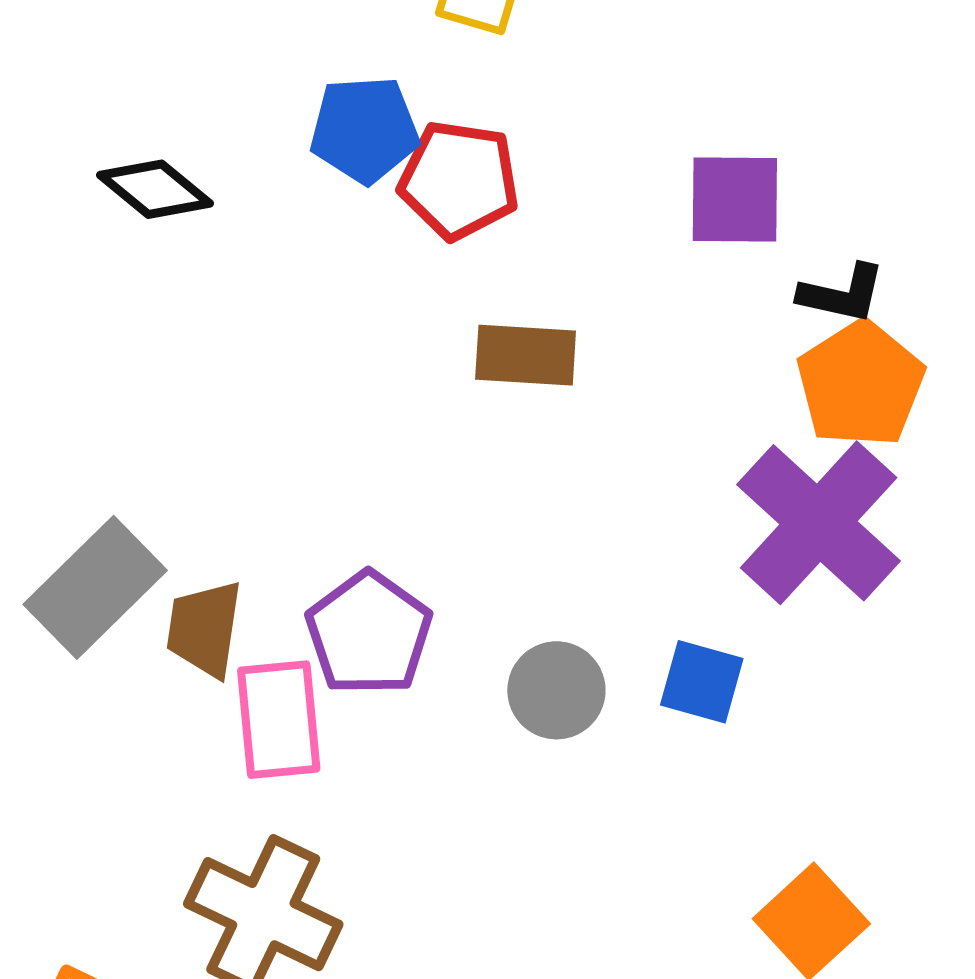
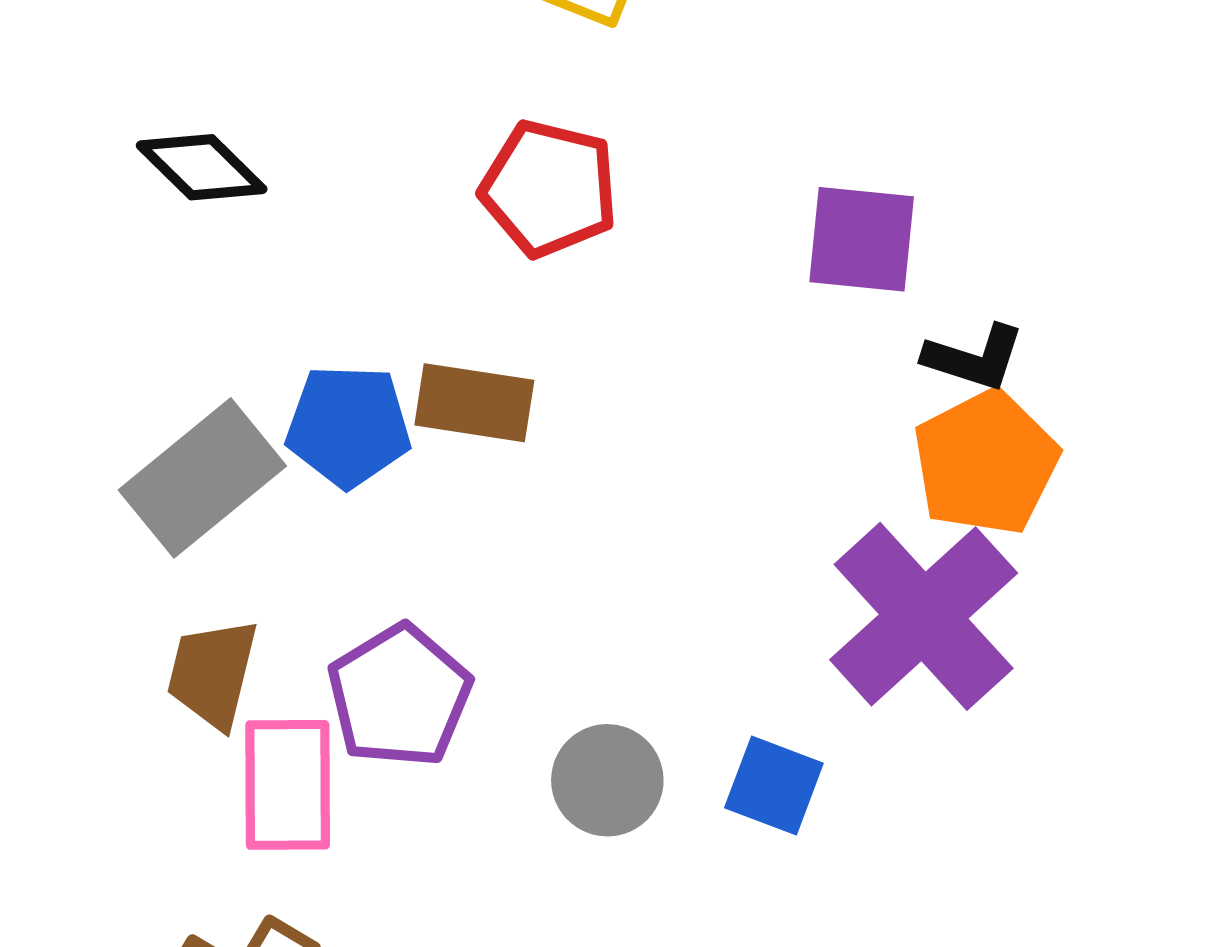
blue pentagon: (364, 130) -> (348, 426), moved
brown rectangle: (526, 355) -> (474, 403), moved
gray rectangle: (95, 587) -> (202, 478), moved

